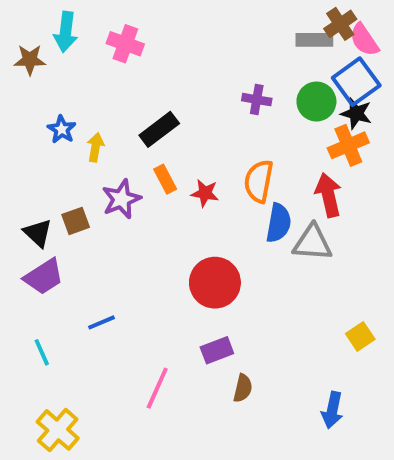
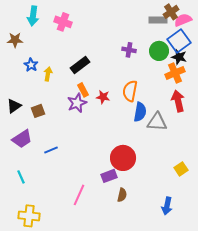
pink semicircle: (364, 40) -> (183, 20), turned 102
brown star: (30, 60) -> (15, 40), moved
red arrow: (328, 195) -> (178, 101), moved
purple star: (121, 199) -> (77, 103), moved
black triangle: (38, 233) -> (14, 106), moved, turned 42
red circle: (215, 283) -> (123, 158), moved
blue line: (101, 322) -> (51, 150), moved
yellow cross: (58, 430) -> (29, 216), turned -35

